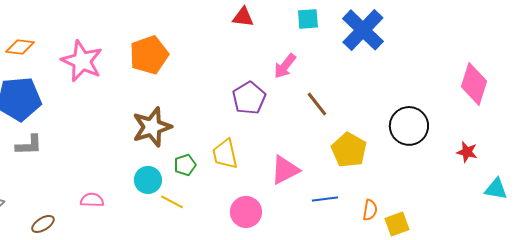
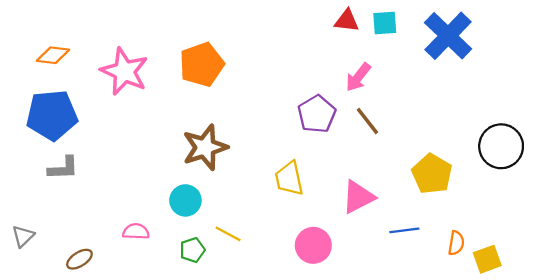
red triangle: (243, 17) -> (347, 21), moved
brown line: (317, 104) -> (367, 121), moved
green pentagon: (185, 165) -> (192, 250), moved
cyan circle: (148, 180) -> (185, 200), moved

